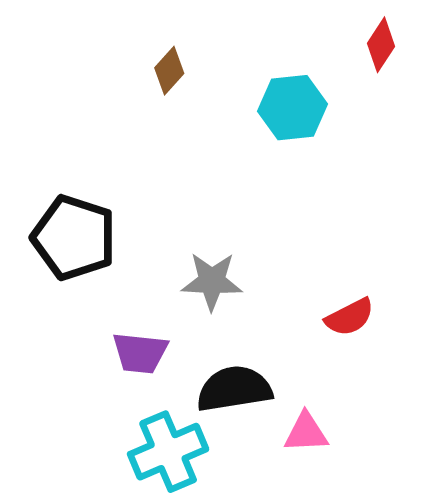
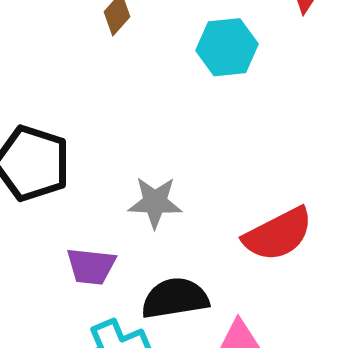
red semicircle: (350, 317) -> (278, 234), size x1.6

